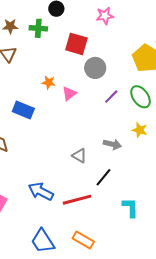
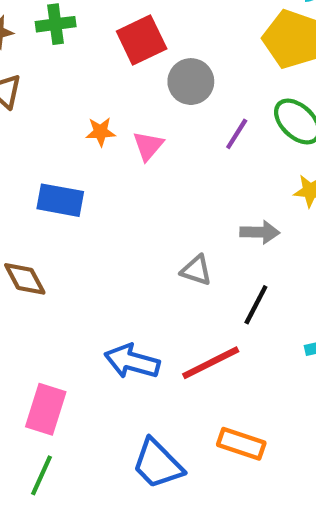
red square: (76, 44) -> (142, 40), turned -30

